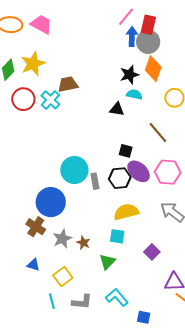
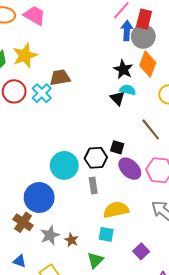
black star: (129, 75) -> (123, 69), turned -30
black triangle: (117, 109) -> (118, 98), moved, turned 35
black hexagon: (120, 178) -> (96, 158), moved
gray rectangle: (95, 181) -> (93, 185), moved

